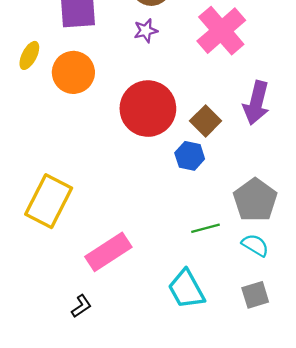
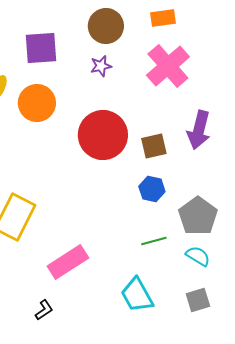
brown square: (206, 121) -> (154, 146), turned 32
blue hexagon: (190, 156) -> (152, 189), moved

